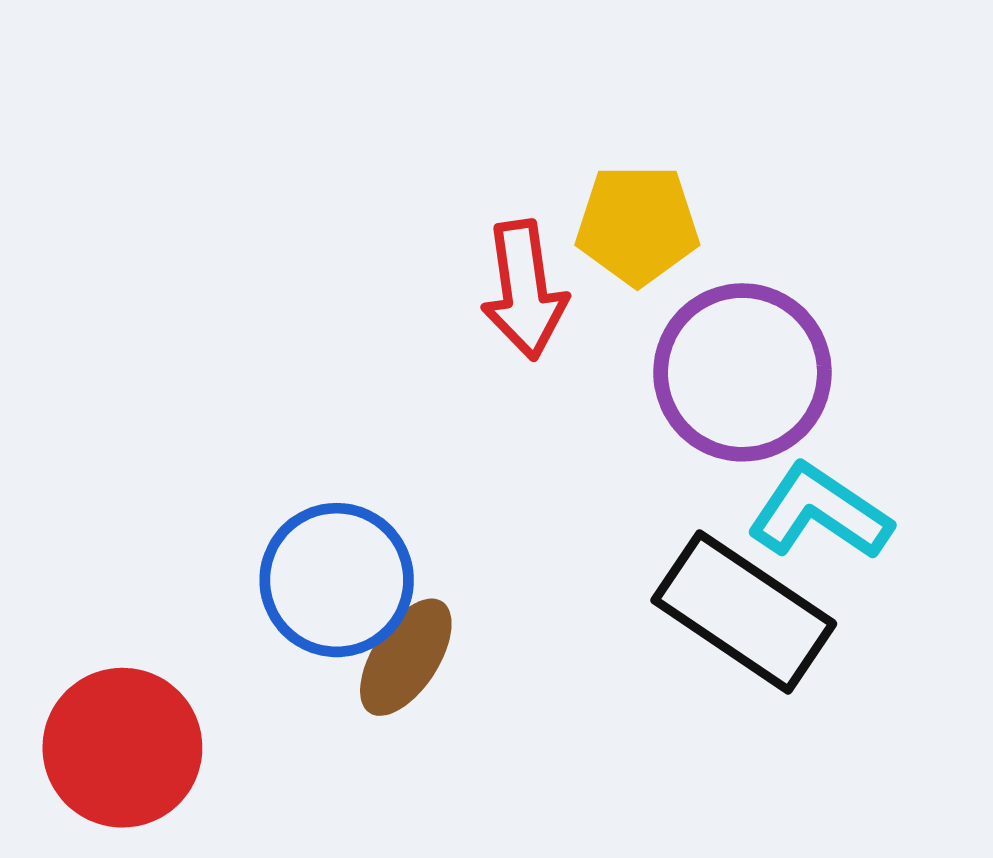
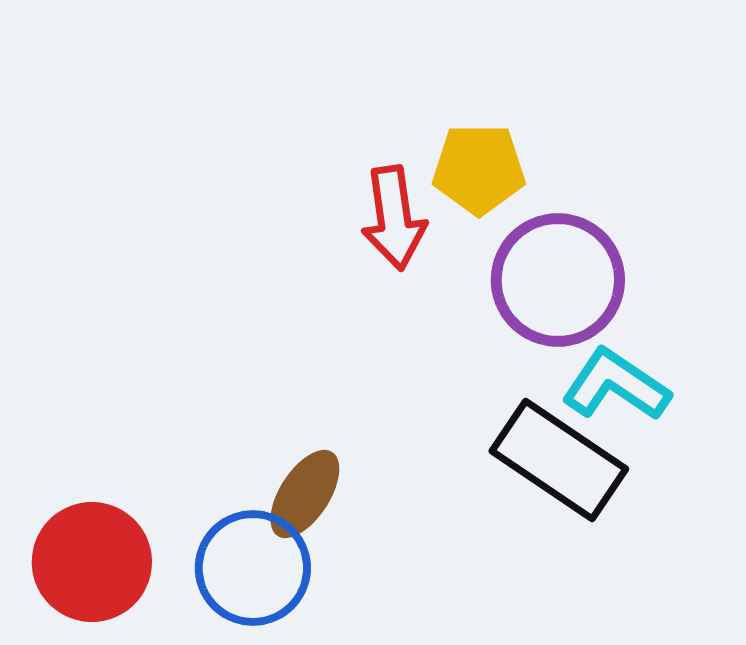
blue circle: (337, 580) -> (253, 568), moved

